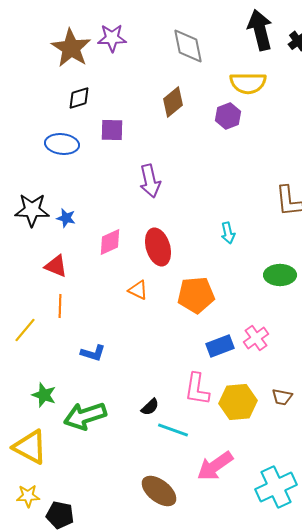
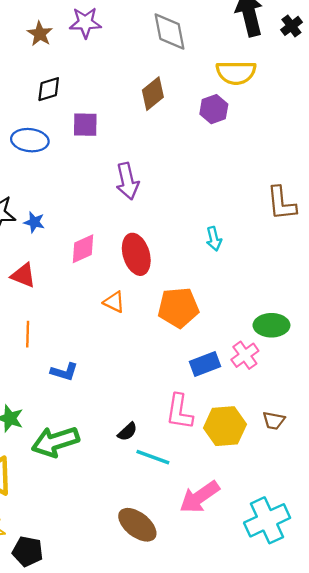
brown star: (71, 48) -> (40, 34), size x0.6
green ellipse: (280, 275) -> (271, 325), moved
orange line: (60, 306) -> (28, 334), moved

